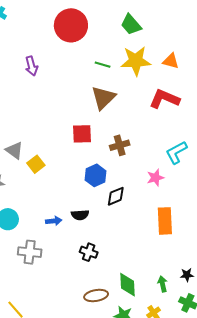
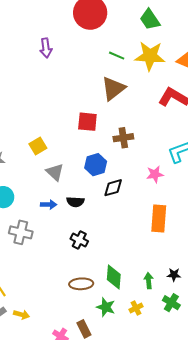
gray triangle: (14, 150) -> (55, 172), moved

